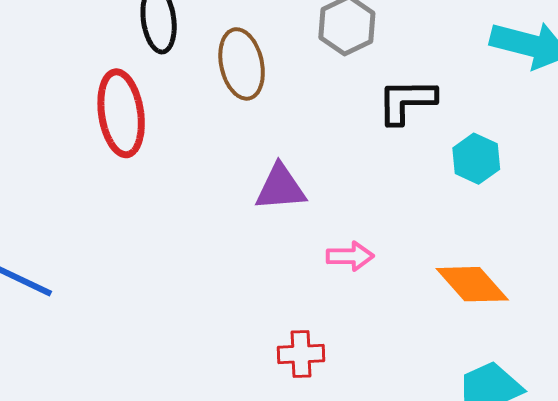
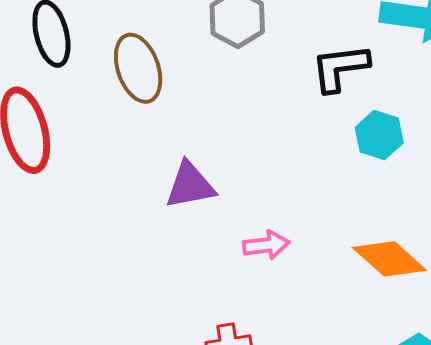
black L-shape: (407, 101) -> (340, 68), moved

